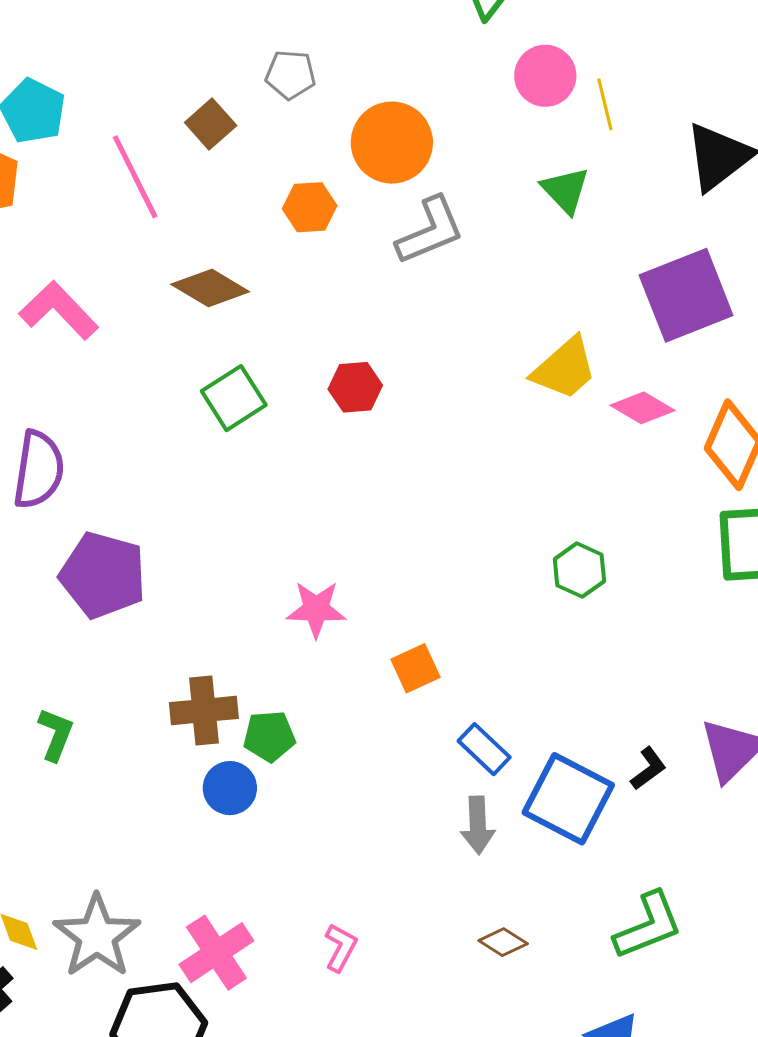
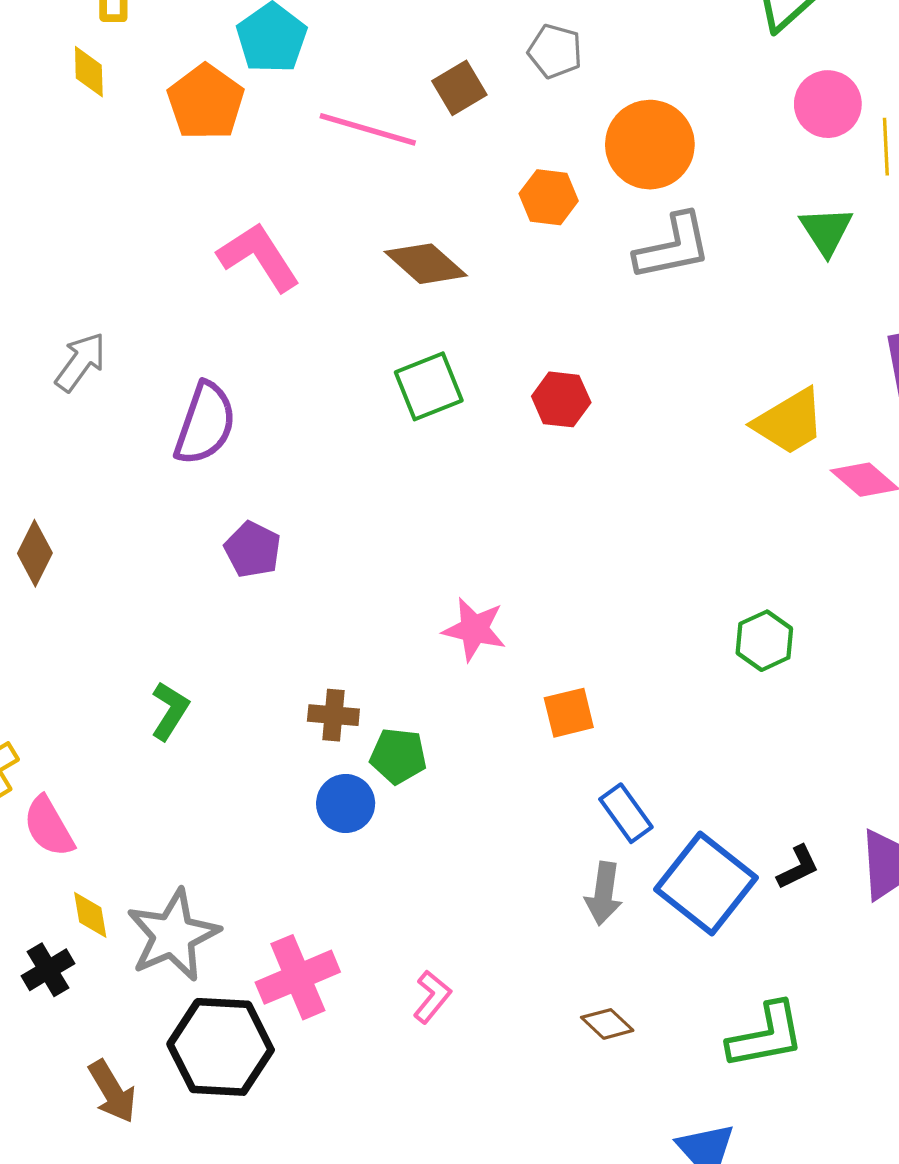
pink line: (135, 177) -> (368, 129), turned -58
purple pentagon: (103, 575) -> (253, 550), size x0.6
brown cross: (204, 710) -> (333, 715), size x0.7

